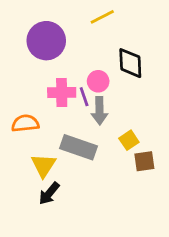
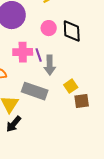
pink circle: (98, 81) -> (49, 28), moved

